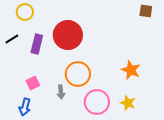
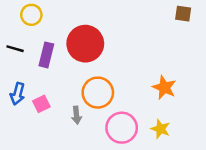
black line: (12, 39) -> (15, 49), turned 48
blue arrow: (25, 107) -> (18, 94), moved

